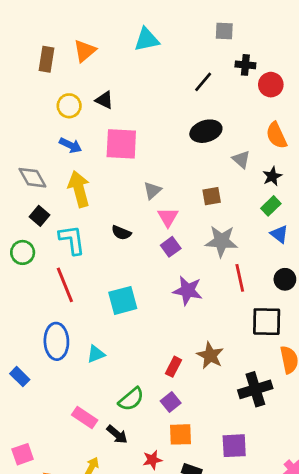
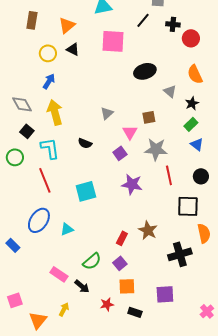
orange triangle: (85, 51) -> (67, 25), moved
black line: (203, 82) -> (143, 20), moved
pink square: (121, 144) -> (113, 41), moved
blue arrow: (71, 145) -> (49, 81), turned -84
pink triangle: (168, 217) -> (130, 132), moved
blue ellipse: (56, 341) -> (39, 220), turned 35

